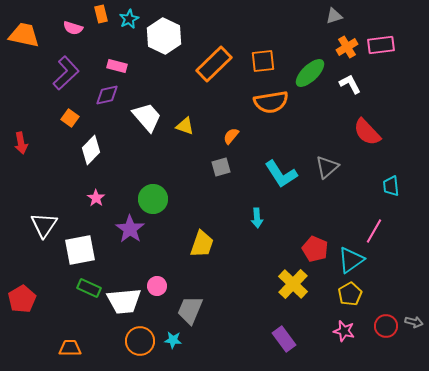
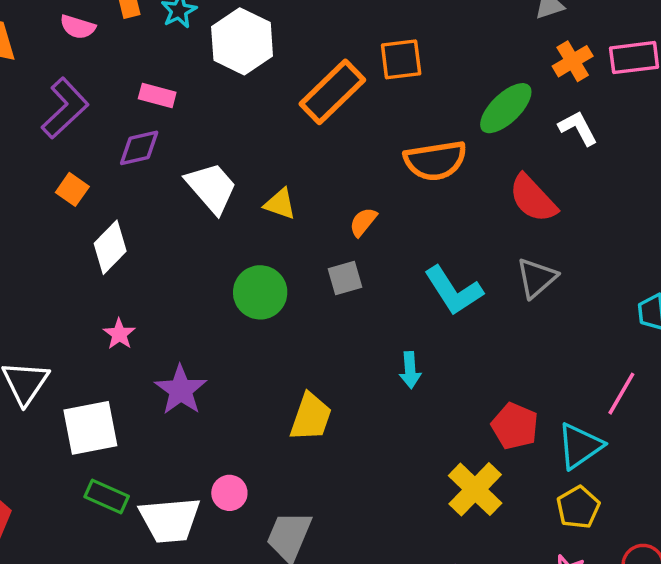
orange square: (263, 61) -> (401, 59), moved
red semicircle: (367, 132) -> (533, 198), moved
green circle: (153, 199) -> (260, 292), moved

